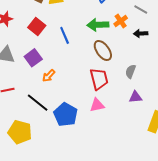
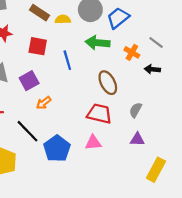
orange cross: (121, 21) -> (132, 52), turned -32
green arrow: (98, 25) -> (98, 43), moved
red square: (37, 26) -> (38, 46), turned -36
red trapezoid: (99, 79) -> (99, 114), turned -70

